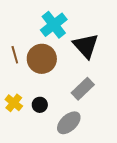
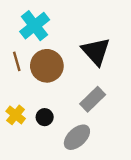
cyan cross: (54, 25) -> (35, 26), moved

